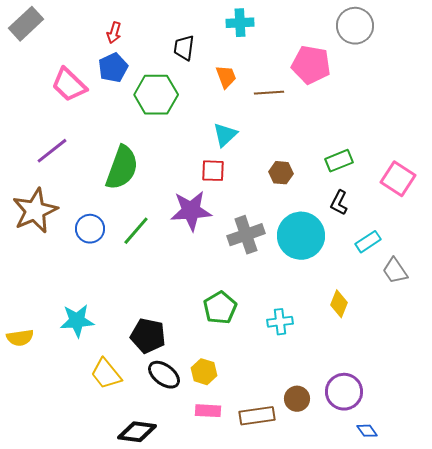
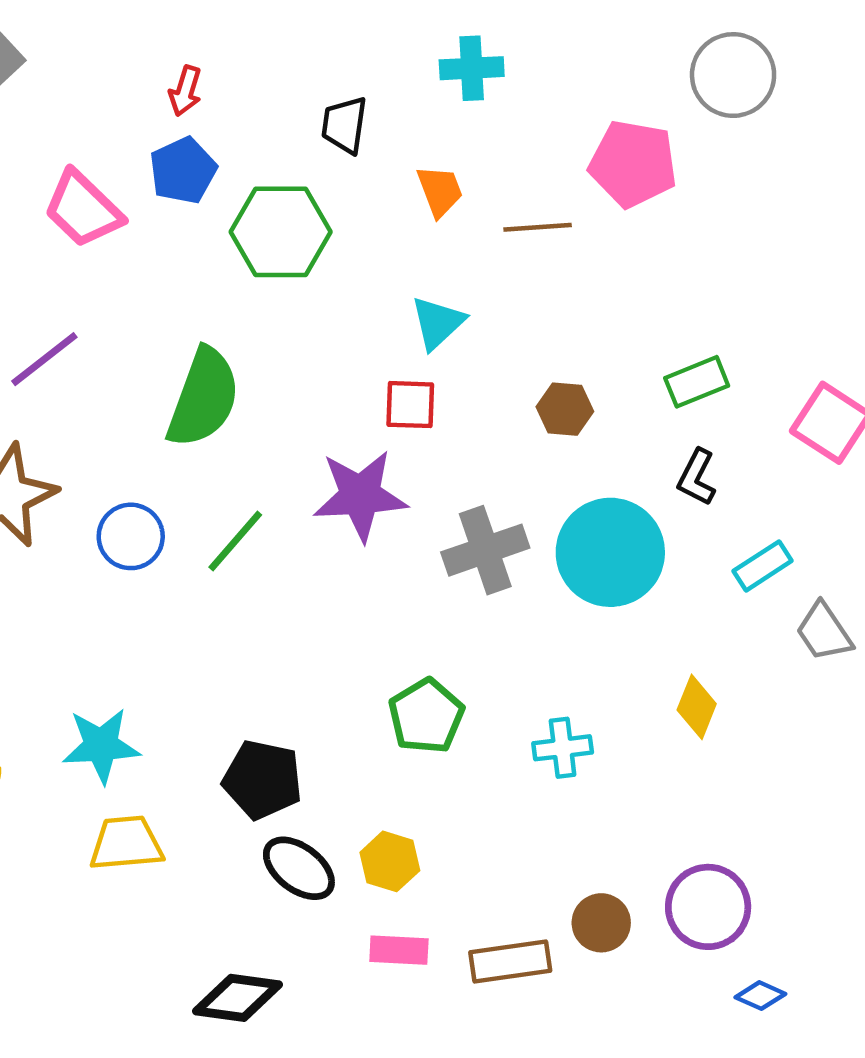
yellow trapezoid: (106, 374) -> (126, 843), moved, turned 124
blue diamond: (367, 431) -> (760, 996), turned -30

